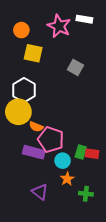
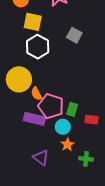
white hexagon: (24, 90) -> (38, 47), moved
orange semicircle: (36, 127) -> (36, 94), turned 40
green rectangle: (81, 152) -> (72, 109), moved

